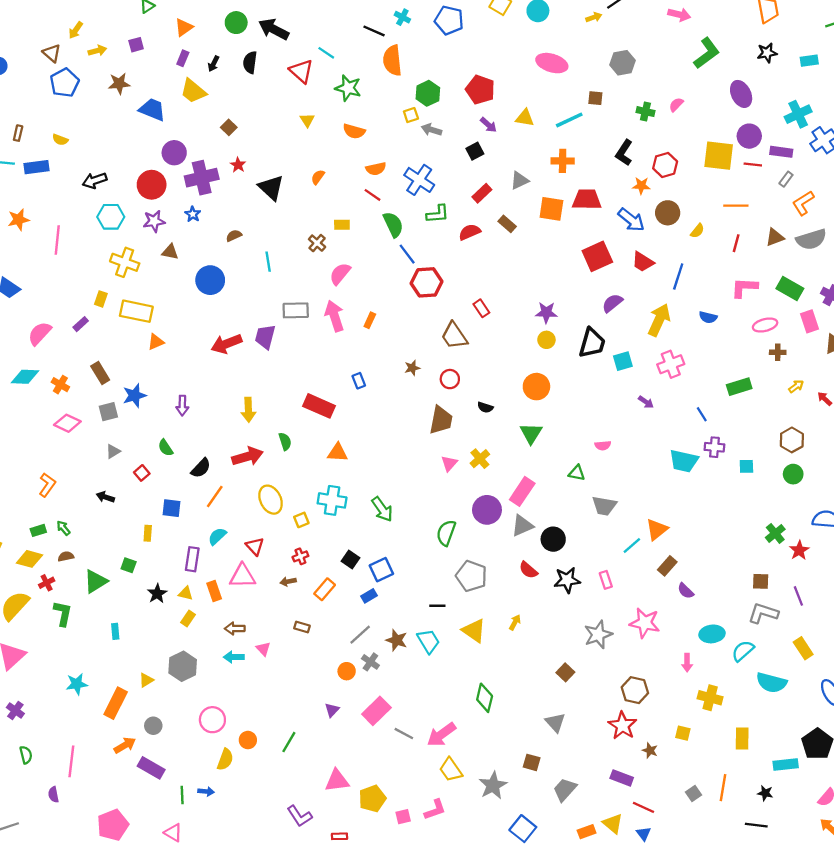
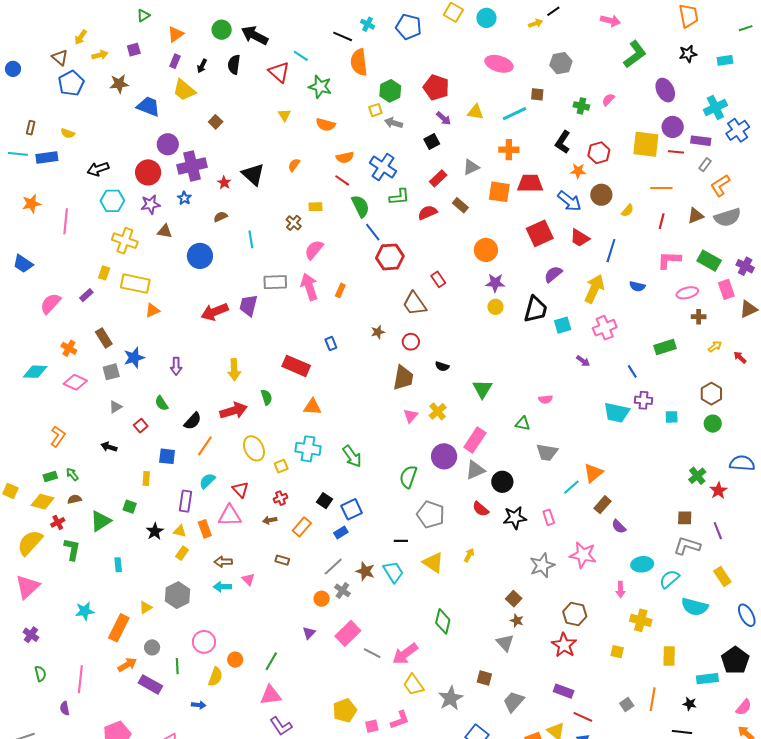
red star: (238, 165) -> (224, 183), moved
cyan diamond: (25, 377) -> (35, 372), moved
orange circle: (536, 387) -> (486, 250), moved
brown star: (650, 750) -> (517, 621), moved
pink triangle: (337, 781) -> (271, 695), moved
green line: (182, 795) -> (177, 666), moved

